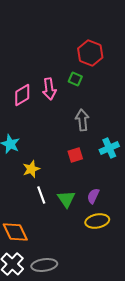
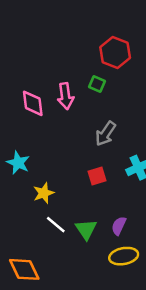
pink diamond: (22, 95) -> (33, 103), turned -65
gray arrow: (82, 120) -> (105, 134), turned -140
white line: (41, 195) -> (56, 225), turned -30

